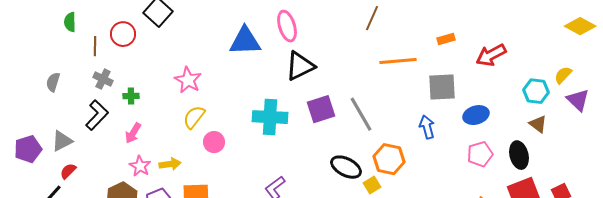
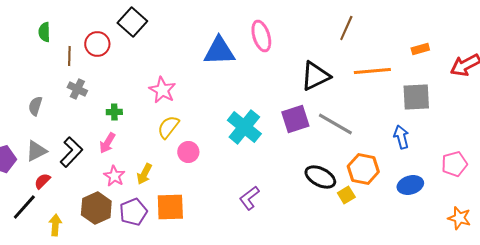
black triangle: (300, 66) -> (315, 76), moved
gray semicircle: (53, 82) -> (35, 106), moved
green cross: (131, 96) -> (114, 112), moved
gray line: (361, 114) -> (335, 124), turned -30
black L-shape: (97, 115) -> (71, 152), moved
blue ellipse: (476, 115) -> (410, 185), moved
cyan cross: (270, 117) -> (244, 127), turned 36
yellow arrow: (170, 164) -> (144, 174), turned 125

